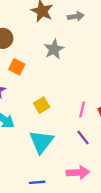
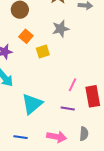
yellow square: (42, 105) -> (43, 52), moved
purple line: (83, 137) -> (68, 108), turned -56

